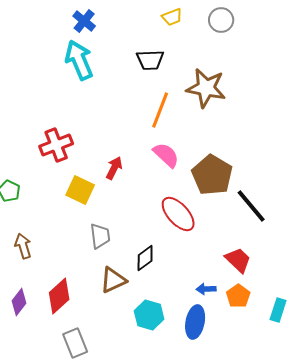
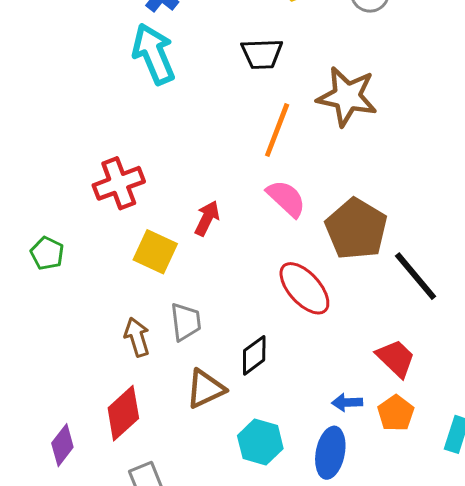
brown arrow: (23, 246) -> (137, 337), moved
purple diamond: (19, 302) -> (62, 445), moved

